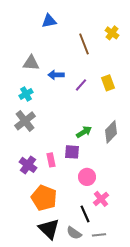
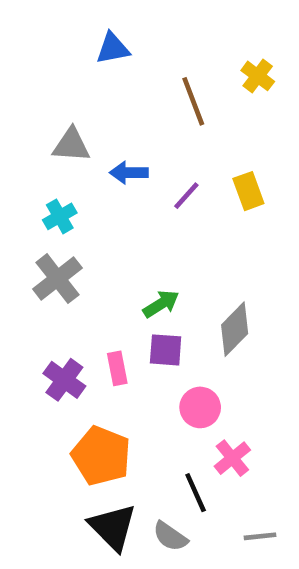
green arrow: (84, 132) -> (161, 304), moved
gray diamond: (111, 132) -> (235, 329), moved
gray line: (99, 235) -> (260, 536), moved

